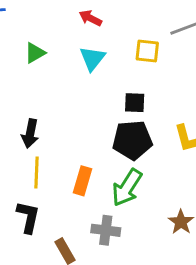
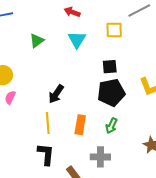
black arrow: (30, 133) -> (56, 94), moved, turned 30
green arrow: (127, 188) -> (111, 126), size x0.6

